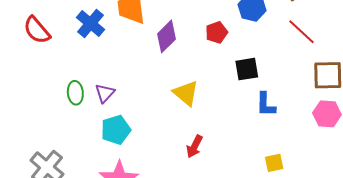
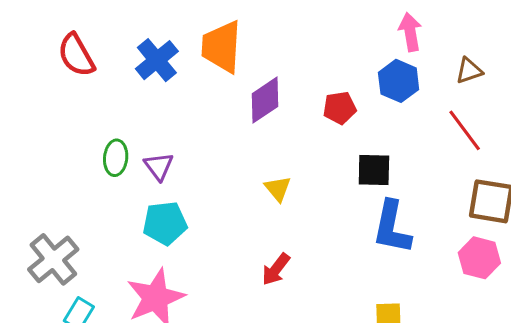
purple triangle: (105, 93) -> (159, 166), turned -30
yellow triangle: (186, 93) -> (278, 189), size x0.7
blue L-shape: (266, 104) -> (392, 227), size x1.4

